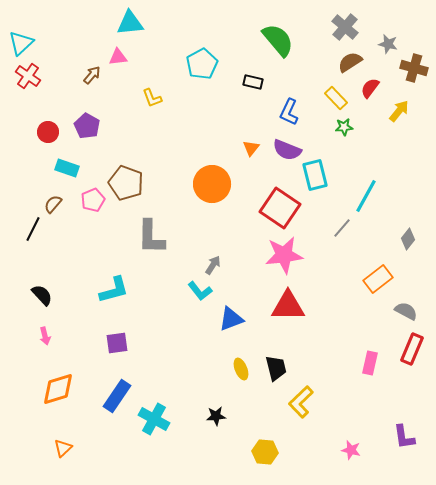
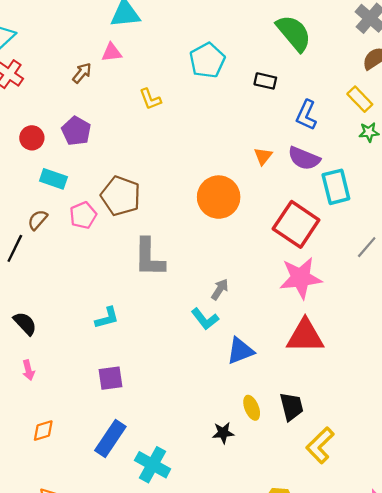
cyan L-shape: (114, 290) -> (107, 318), size x0.7
orange diamond: (58, 389) -> (43, 431), size x0.6
black star: (216, 416) -> (223, 433), moved

